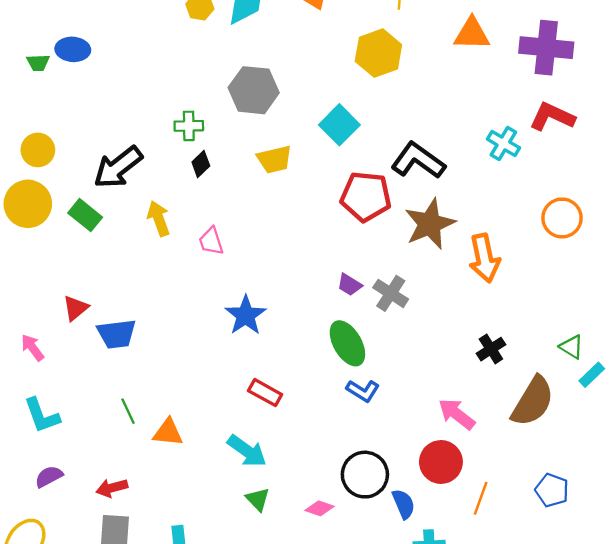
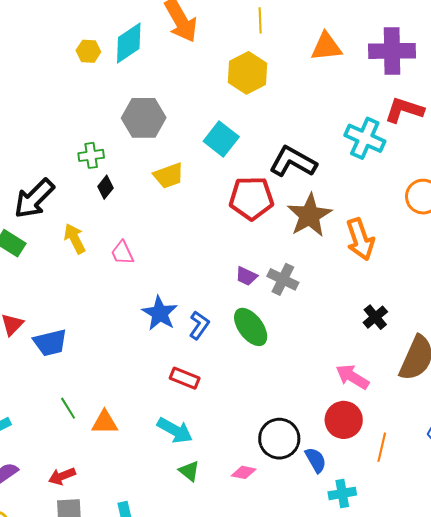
cyan cross: (503, 143) -> (365, 138), size x1.4
blue L-shape: (363, 391) -> (199, 325), moved, turned -80

